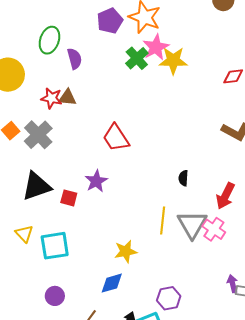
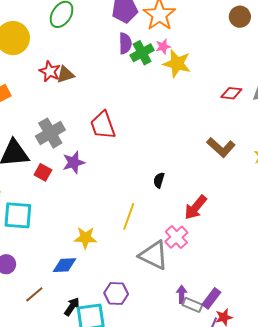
pink star: (156, 47) -> (163, 47), size x0.6
purple semicircle: (75, 59) -> (125, 43), moved
brown triangle: (67, 98) -> (65, 75), turned -36
gray cross: (38, 135) -> (50, 133), moved
gray triangle: (192, 224) -> (154, 255), moved, turned -48

